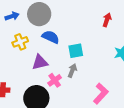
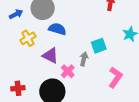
cyan square: (76, 51) -> (99, 46), moved
purple triangle: (40, 62) -> (50, 56), turned 48

